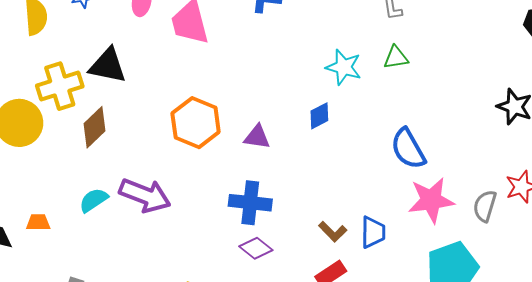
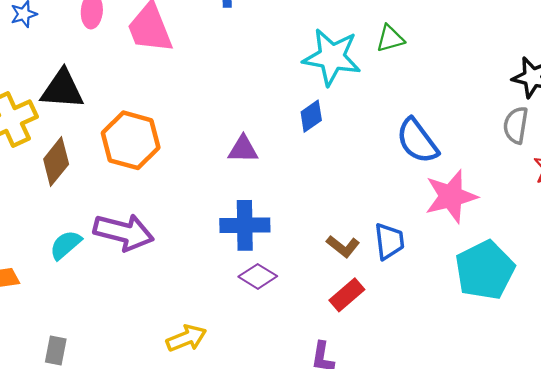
cyan star: (344, 67) -> (332, 57), size x1.4
orange hexagon: (196, 123) -> (131, 140), moved
gray semicircle: (485, 206) -> (516, 125), moved

